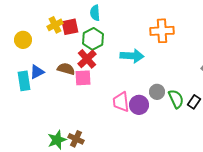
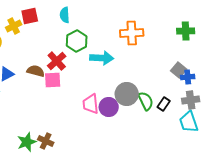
yellow cross: (55, 25) -> (14, 26), moved
red square: (70, 27) -> (30, 16), moved
green hexagon: (93, 39) -> (77, 41), moved
gray circle: (157, 92) -> (127, 94), size x1.5

